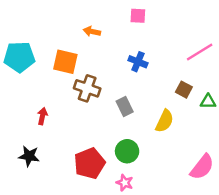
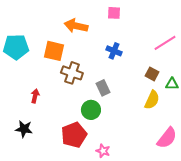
orange arrow: (92, 31) -> (76, 26), size x1.6
yellow semicircle: (165, 121) -> (152, 100), moved
green circle: (127, 151) -> (91, 110), moved

